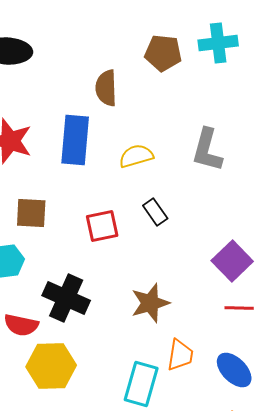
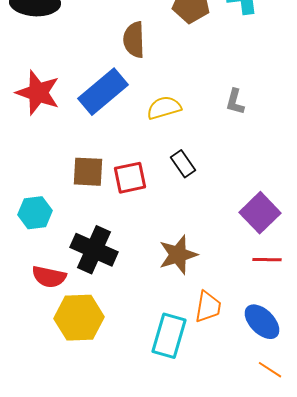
blue rectangle: (75, 140) -> (103, 92), turned 45
gray L-shape: (207, 150) -> (235, 102), size x0.6
brown square: (31, 213) -> (88, 172), moved

